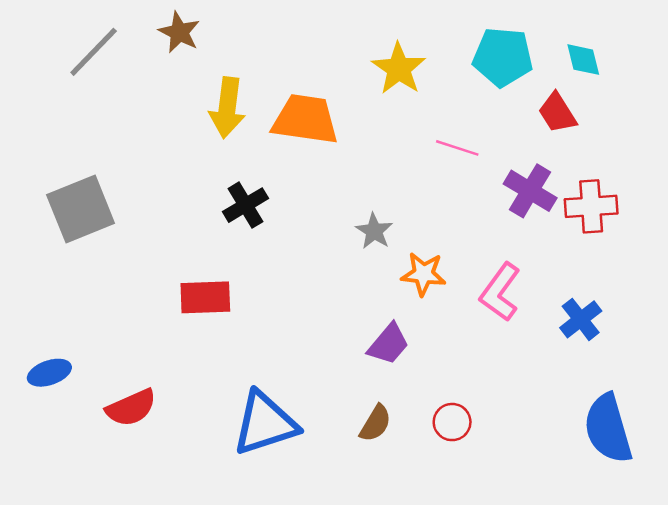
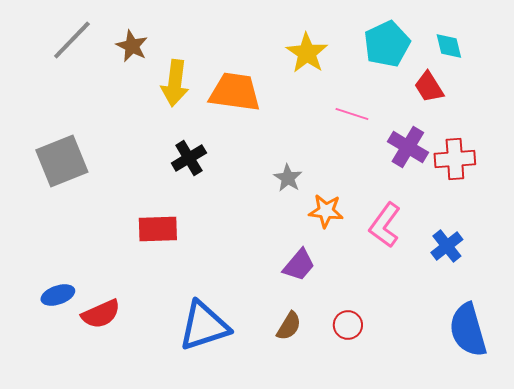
brown star: (179, 32) -> (132, 46), moved
cyan pentagon: (503, 57) -> (387, 44), turned -30
blue ellipse: (49, 373) -> (58, 295), moved

